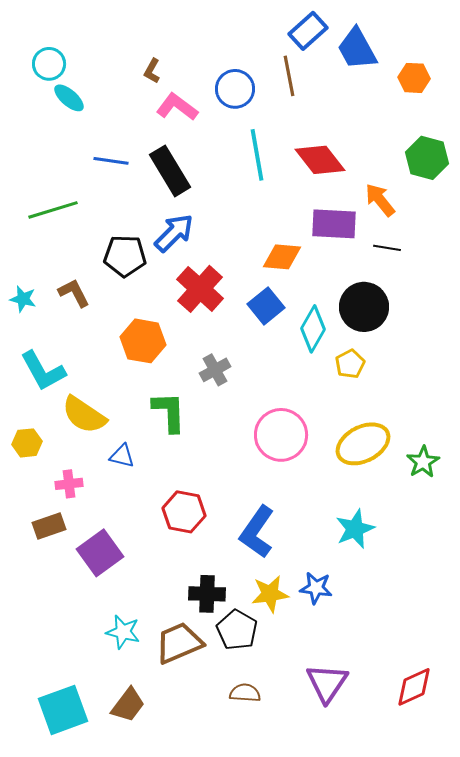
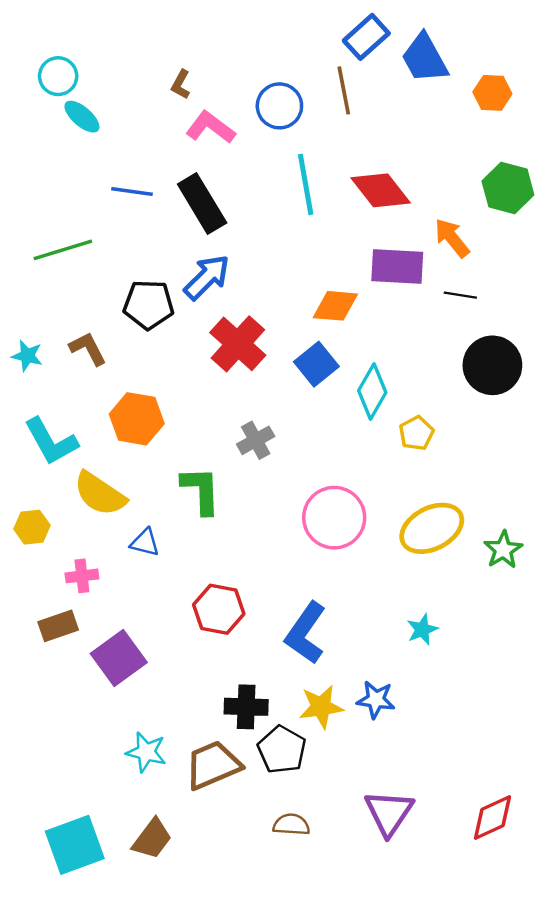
black circle: (364, 307) -> (492, 365), moved
orange hexagon: (143, 341) -> (137, 419), moved
cyan star: (355, 529) -> (422, 629), size x0.7

